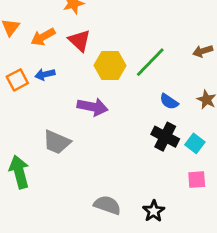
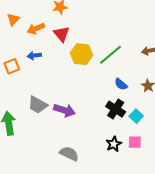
orange square: (17, 80) -> (12, 66), moved
purple arrow: (93, 107) -> (64, 110), moved
black star: (154, 211) -> (114, 144), moved

